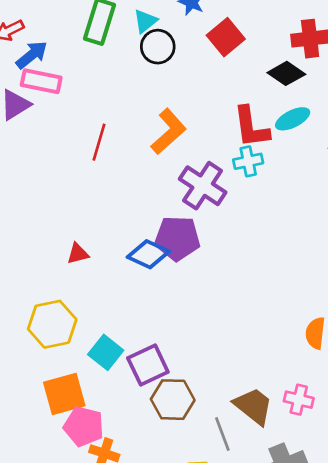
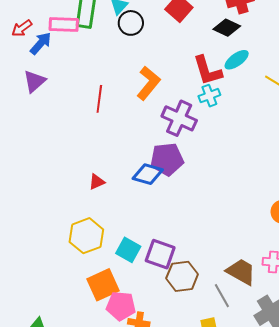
pink rectangle: (41, 81) -> (64, 25), moved
purple square: (148, 365) -> (160, 254), turned -36

